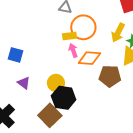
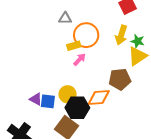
pink arrow: (73, 50) -> (80, 60), turned 72
blue square: (15, 55) -> (48, 101), moved
orange diamond: (89, 58) -> (99, 97), moved

